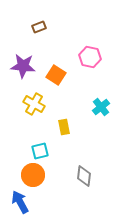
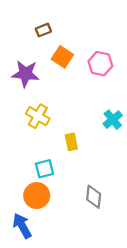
orange square: (56, 75) -> (62, 57), moved

